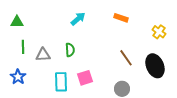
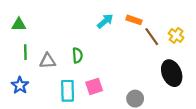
cyan arrow: (78, 19) -> (105, 21), moved
brown line: (126, 58) -> (152, 37), moved

